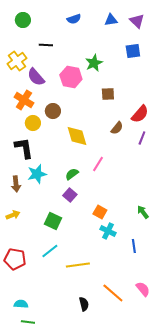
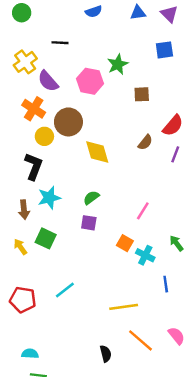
green circle: (23, 20) -> (22, 13), moved
brown square: (108, 94) -> (142, 94), moved
brown circle: (53, 111) -> (68, 122), size x1.5
black L-shape: (24, 148) -> (34, 166), turned 30
pink line: (98, 164) -> (143, 211), moved
purple square: (70, 195) -> (89, 223), turned -32
yellow arrow: (13, 215) -> (20, 247), turned -104
green square: (53, 221) -> (46, 238), moved
cyan cross: (108, 231) -> (145, 255), moved
yellow line: (78, 265) -> (124, 307), moved

